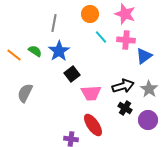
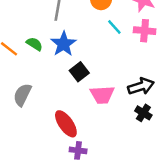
red ellipse: (93, 125) -> (66, 124), moved

